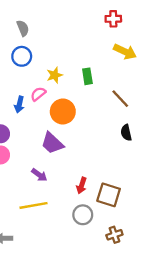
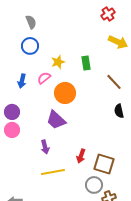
red cross: (113, 19) -> (108, 14), turned -32
blue arrow: (19, 104) -> (22, 81), moved
purple arrow: (39, 175) -> (45, 147), turned 40
yellow line: (33, 205) -> (53, 172), moved
gray circle: (83, 215) -> (94, 185), moved

